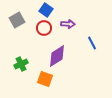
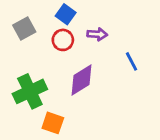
green cross: (21, 64) -> (30, 91), size x1.6
orange square: (45, 79) -> (53, 123), moved

